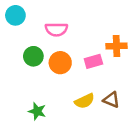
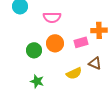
green circle: (33, 56) -> (34, 50), moved
brown triangle: (111, 100) -> (95, 63), moved

